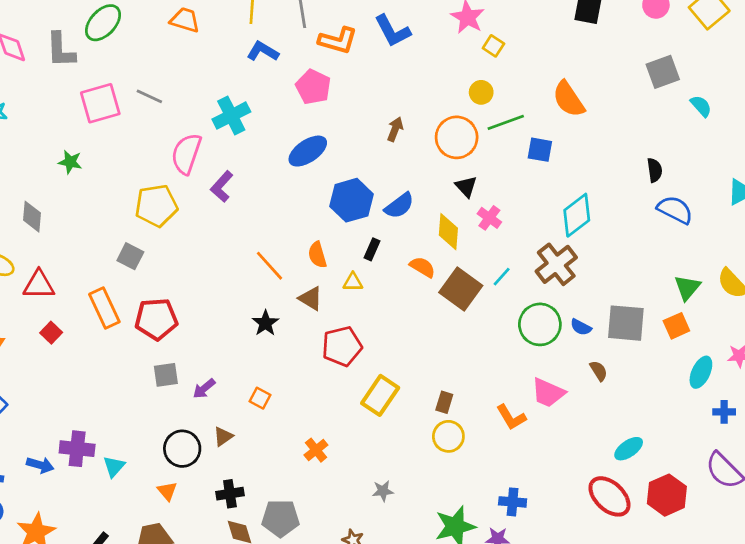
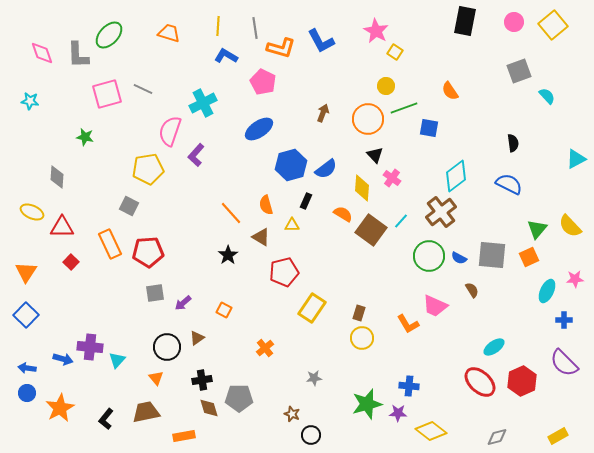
orange semicircle: (569, 99) -> (450, 91), size x0.7
blue semicircle: (675, 210) -> (509, 184), moved

